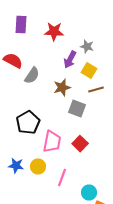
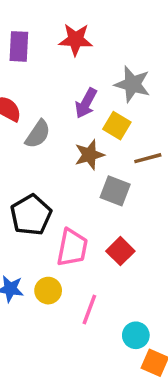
red star: (54, 32) -> (76, 40), moved
gray star: (87, 46) -> (132, 84), size x1.5
purple arrow: (70, 60) -> (86, 103), moved
yellow square: (89, 70) -> (117, 126), moved

